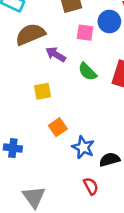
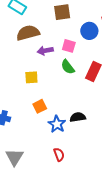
pink square: (85, 33) -> (69, 46), moved
purple arrow: (56, 54) -> (45, 51), turned -49
black semicircle: (110, 160) -> (78, 117), moved

